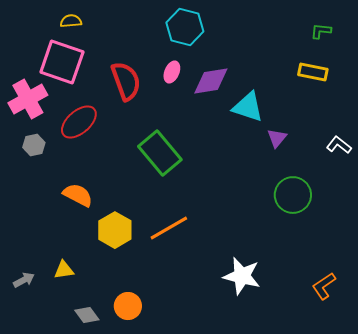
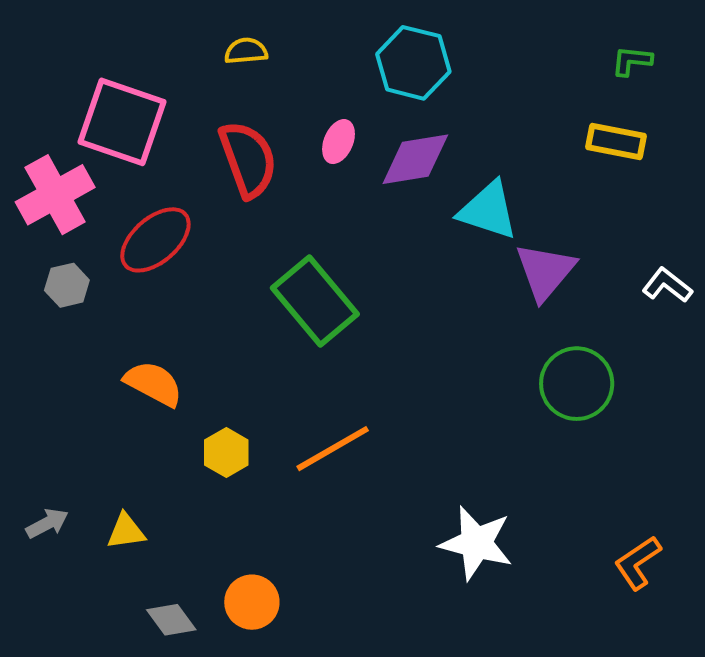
yellow semicircle: (71, 21) -> (246, 51), moved
cyan hexagon: (185, 27) -> (413, 63), moved
purple triangle: (277, 138) -> (545, 271), size x1.6
yellow hexagon: (115, 230) -> (226, 452), size x0.7
gray arrow: (24, 280) -> (47, 523), moved

